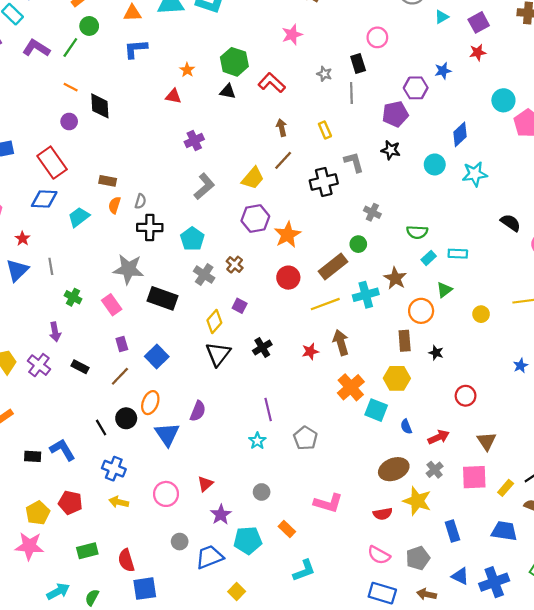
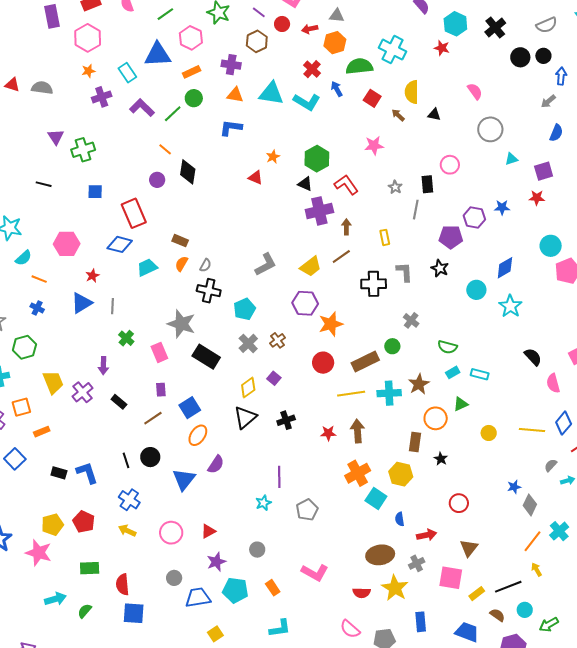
purple cross: (194, 140) -> (319, 211), moved, size x1.5
cyan star: (475, 174) -> (510, 306), turned 30
orange ellipse: (150, 403) -> (198, 435), moved

